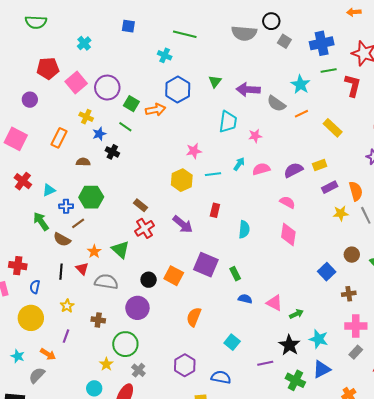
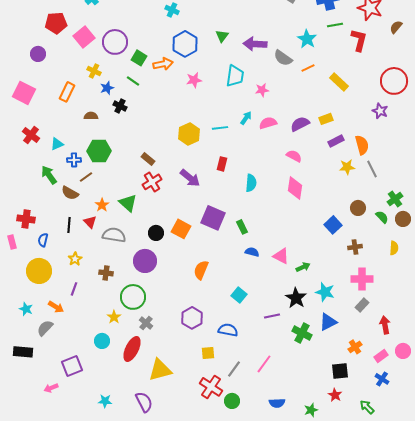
pink star: (194, 151) -> (194, 80), moved

